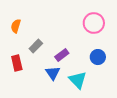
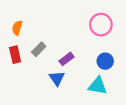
red rectangle: (17, 63) -> (15, 55), moved
cyan triangle: (78, 80) -> (98, 86), moved, turned -36

